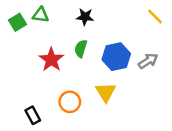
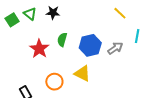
green triangle: (40, 15) -> (30, 14), turned 32
black star: (85, 17) -> (53, 13), moved
yellow triangle: (106, 92) -> (82, 73), turned -30

